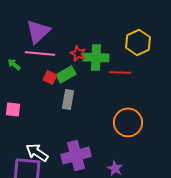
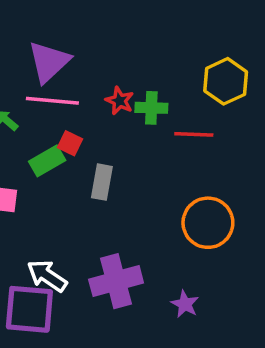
green cross: (96, 57) -> (151, 108), size x0.7
green rectangle: (66, 74) -> (47, 161), moved

